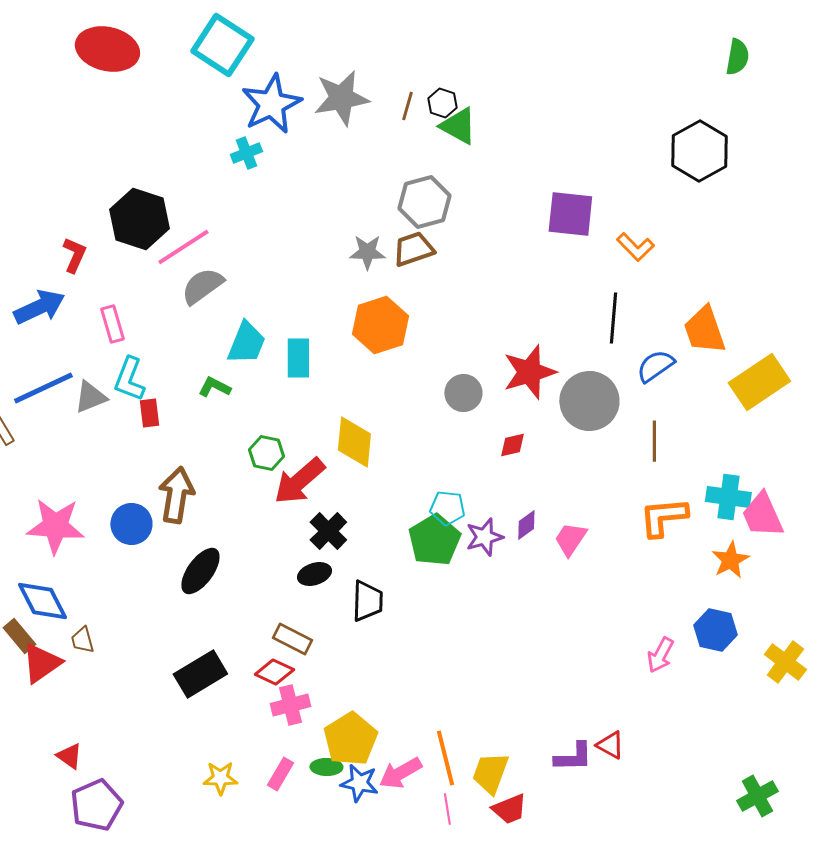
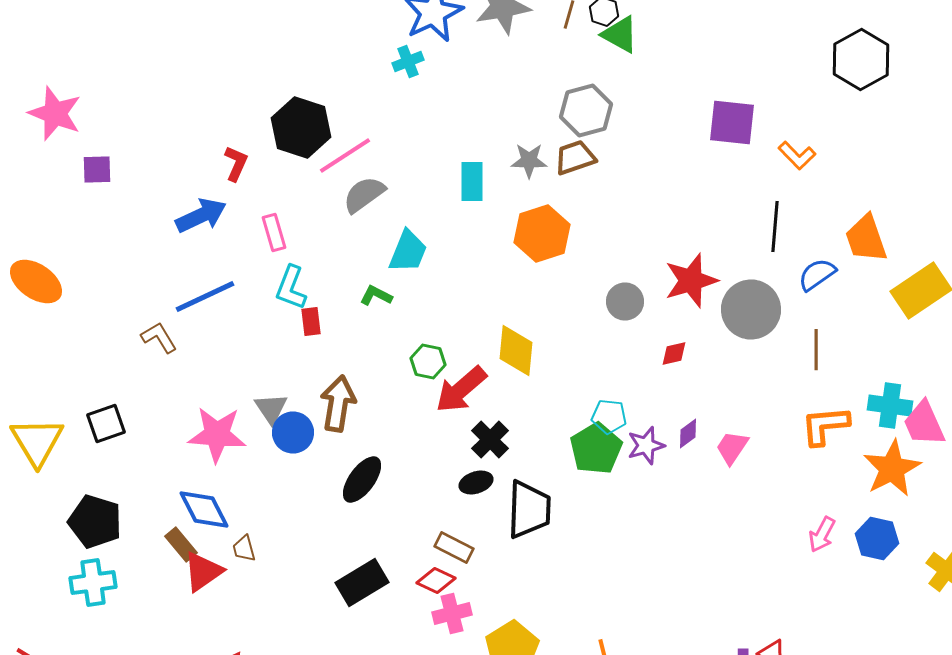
cyan rectangle: (298, 358) -> (472, 182), moved
gray triangle: (90, 397) -> (271, 408), moved, turned -42
orange star: (730, 560) -> (892, 468), size x1.5
black trapezoid: (367, 601) -> (529, 510), size x1.4
pink arrow: (660, 655) -> (822, 534), moved

